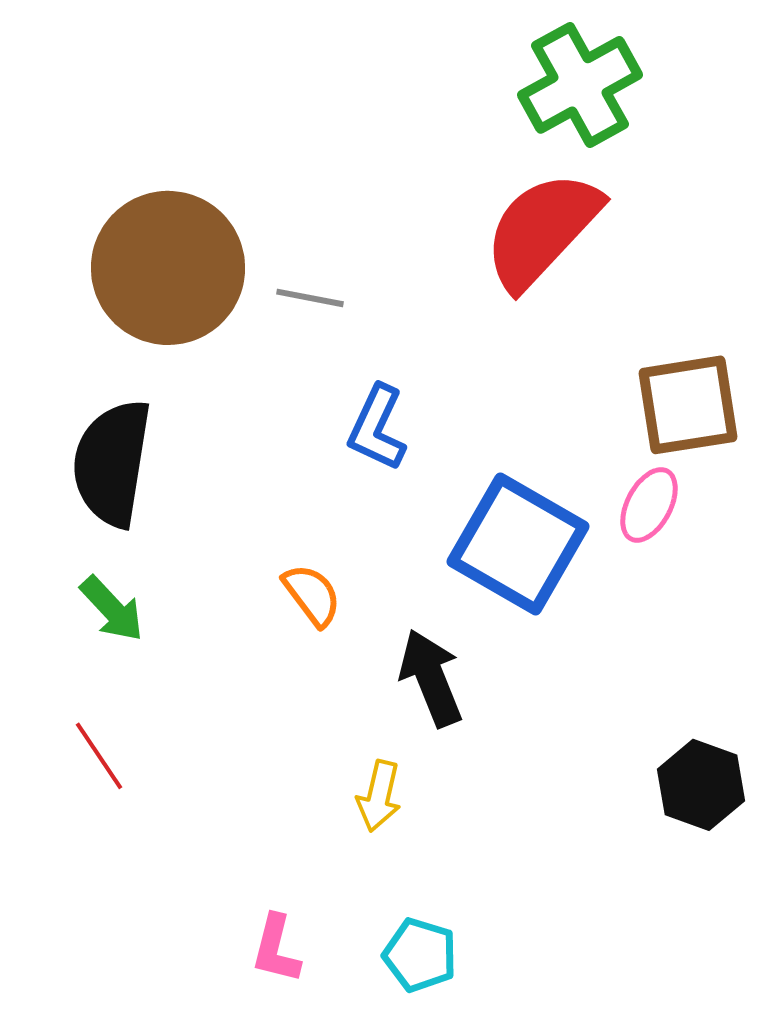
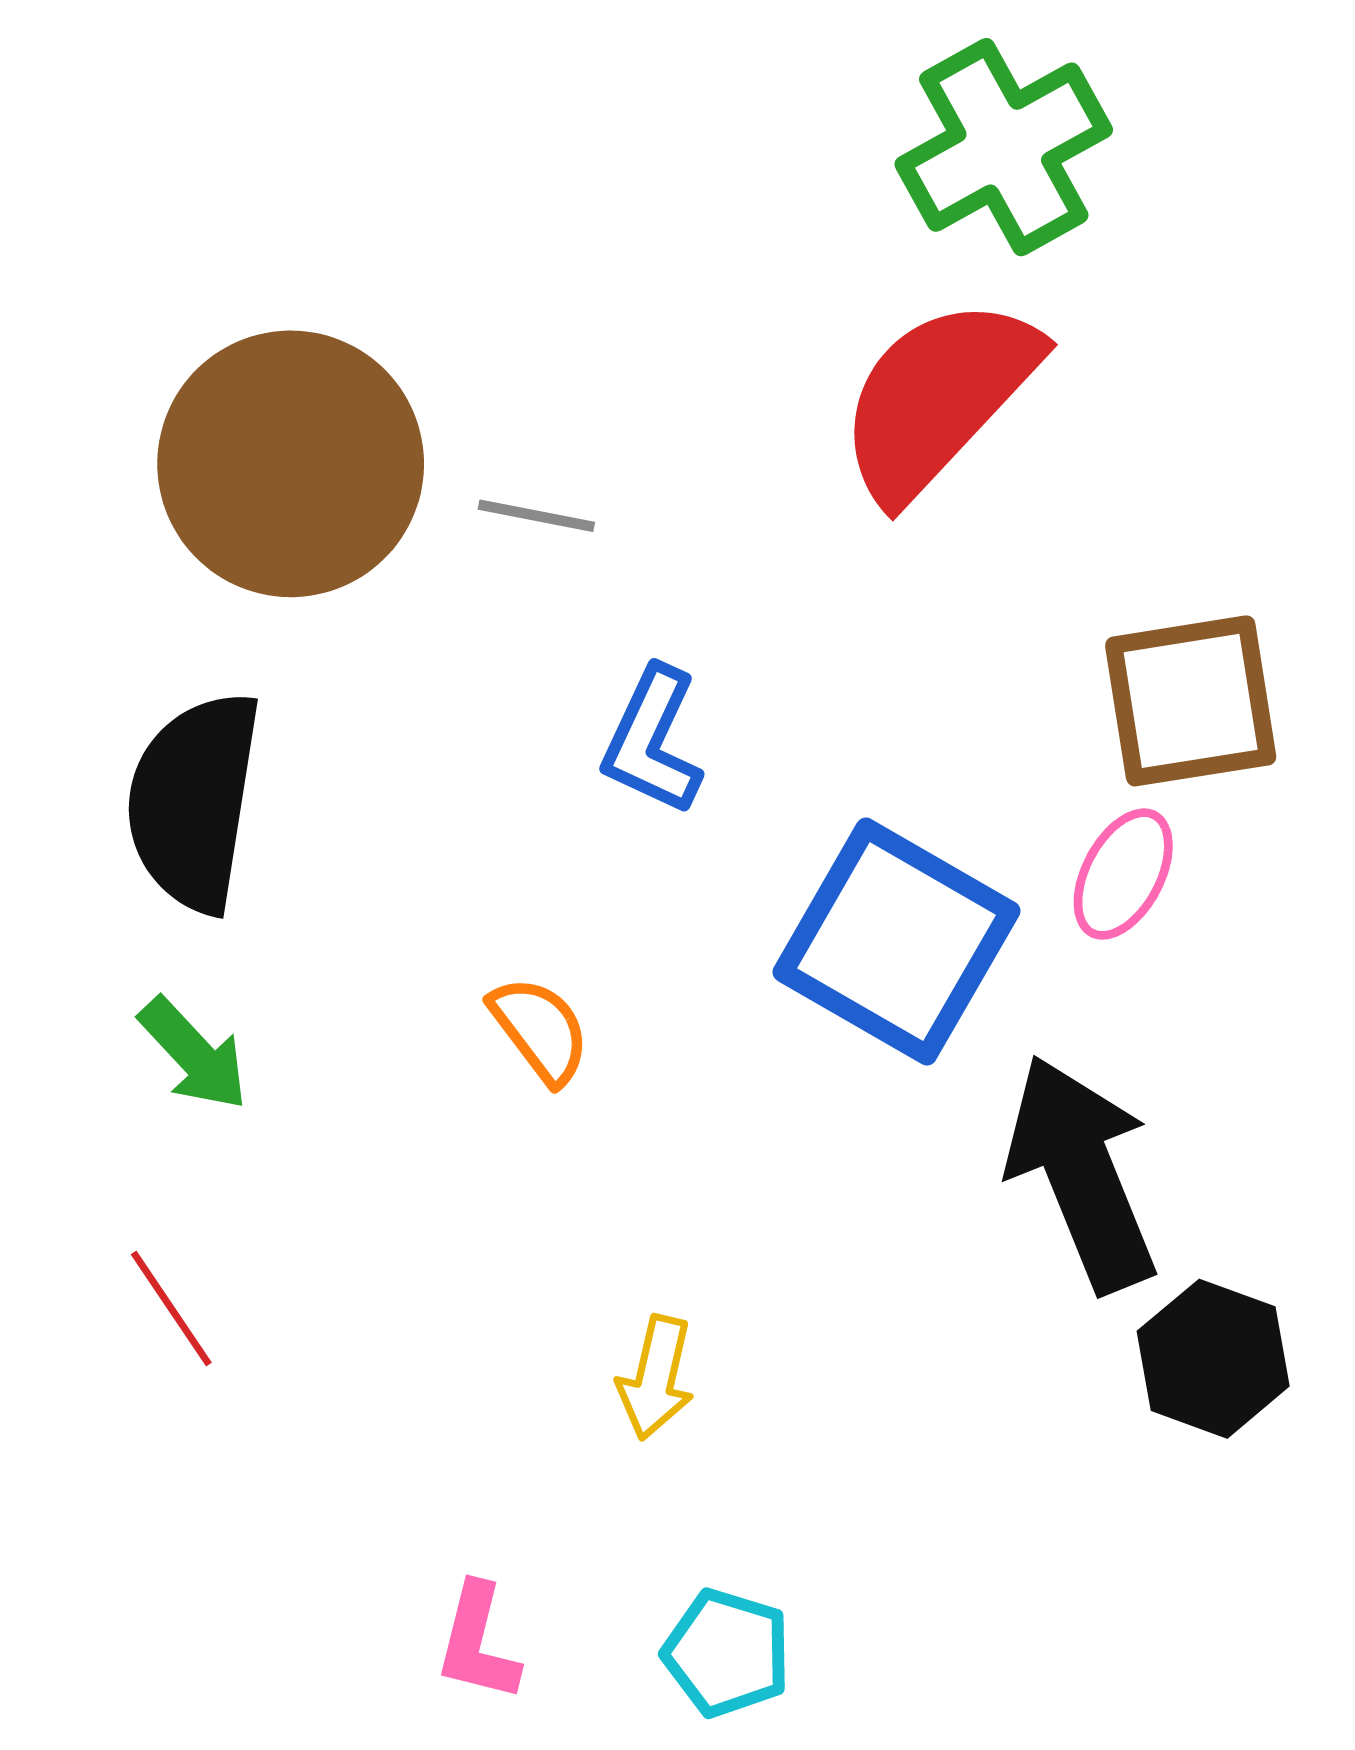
black arrow: (431, 678) -> (1082, 1173), moved, size x1.4

